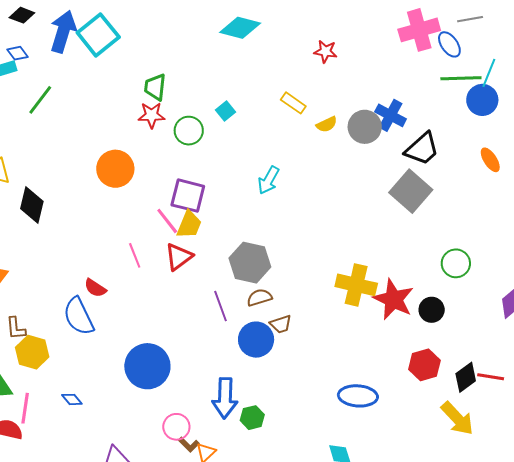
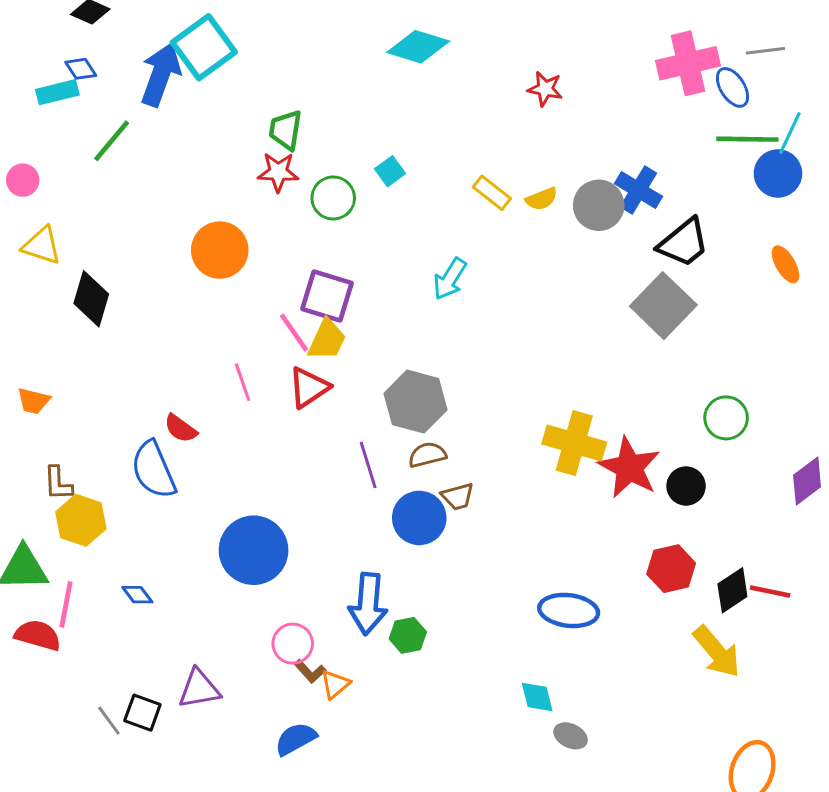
blue arrow: (63, 32) -> (161, 74), moved
yellow rectangle: (293, 103) -> (492, 193), moved

